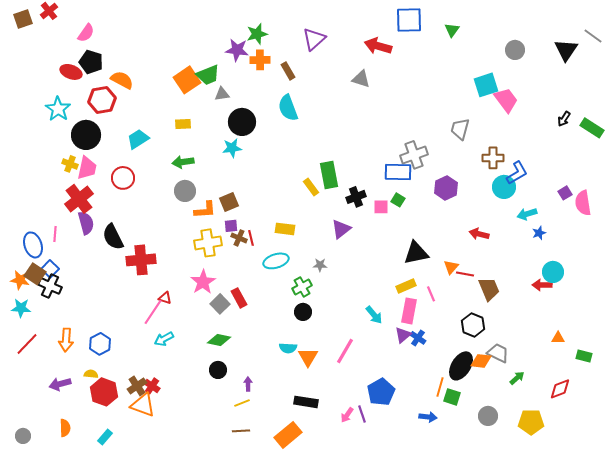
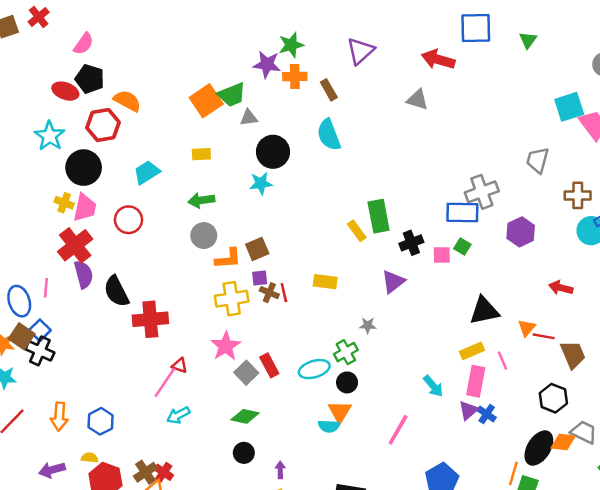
cyan ellipse: (276, 261) -> (314, 369), moved
orange triangle: (308, 357) -> (340, 412), moved

